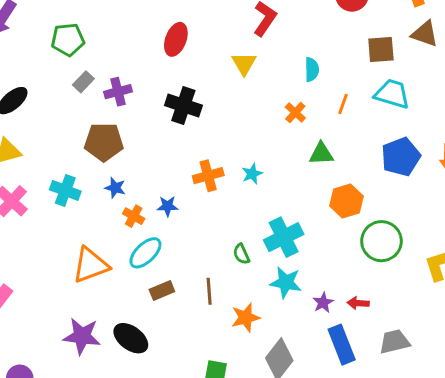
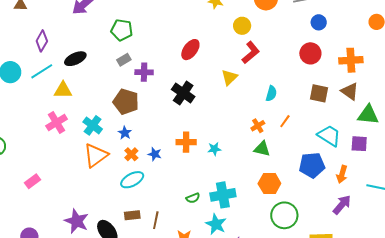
cyan trapezoid: (392, 94) -> (329, 136), moved
orange cross: (295, 112) -> (258, 126), moved
green semicircle: (241, 254) -> (193, 198), turned -104
orange triangle: (91, 265) -> (96, 155), moved, turned -32
brown rectangle: (162, 291) -> (132, 215), moved
brown line: (209, 291) -> (156, 220), moved

